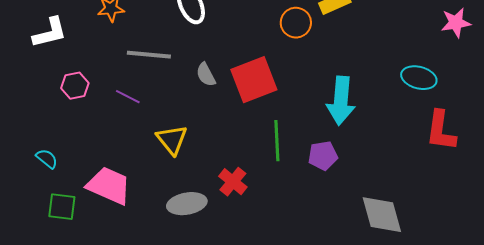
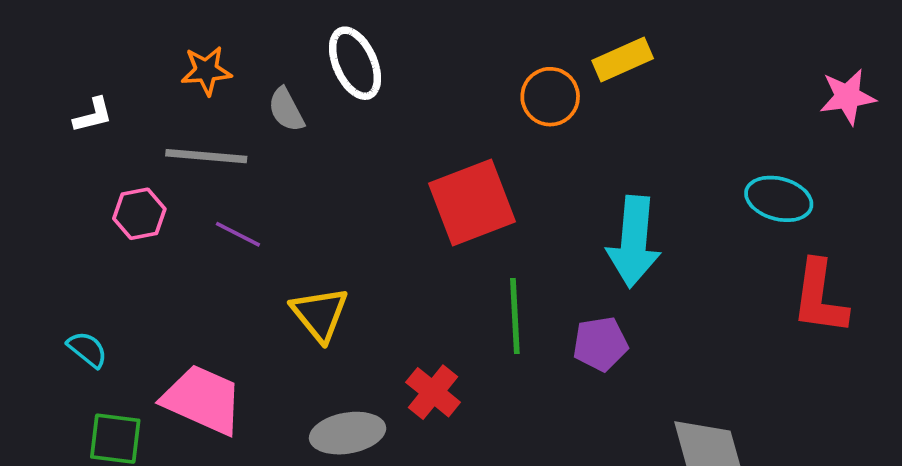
white L-shape: (50, 33) -> (93, 115), size x0.6
gray line: (149, 55) -> (206, 156), moved
gray semicircle: (206, 75) -> (286, 110), moved

